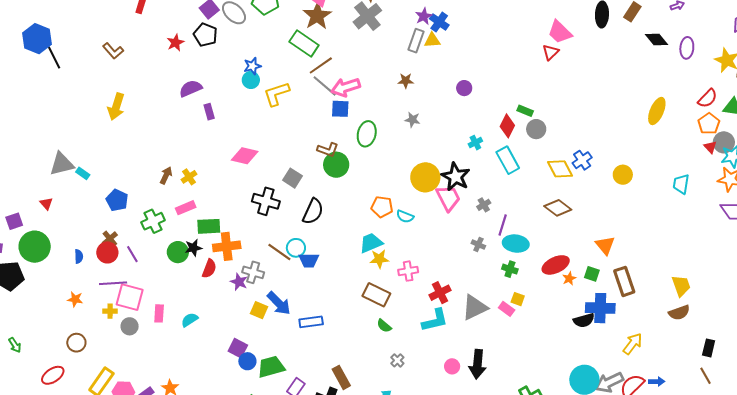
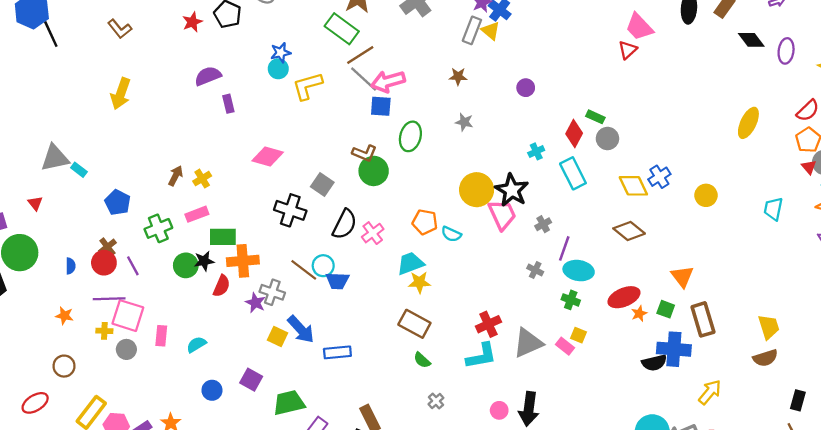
yellow triangle: (432, 40) -> (491, 31), turned 42
pink cross: (408, 271) -> (373, 233), moved, turned -30
blue circle: (247, 361) -> (212, 390), moved

